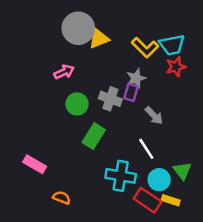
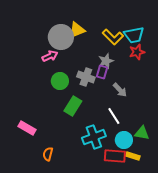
gray circle: (78, 28) -> (61, 37), moved
green triangle: (182, 171) -> (142, 133), turned -42
cyan cross: (121, 176) -> (94, 137), turned -30
orange semicircle: (62, 198) -> (48, 154), turned -96
red rectangle: (148, 200) -> (115, 156), turned -30

